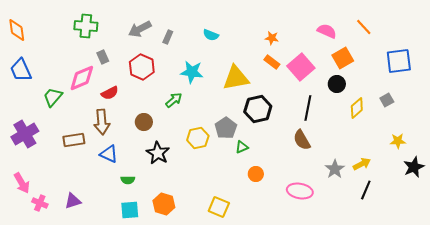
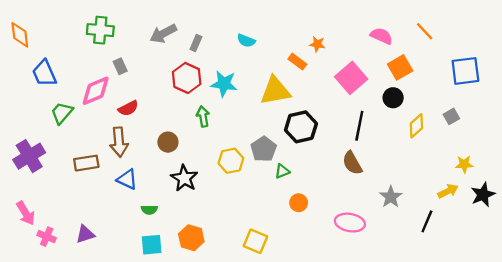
orange rectangle: (272, 62) -> (297, 62), moved
red hexagon: (142, 67) -> (187, 78), moved
blue trapezoid: (21, 70) -> (44, 73), moved
green arrow: (174, 100) -> (203, 116), turned -60
yellow arrow: (362, 164) -> (448, 191), moved

